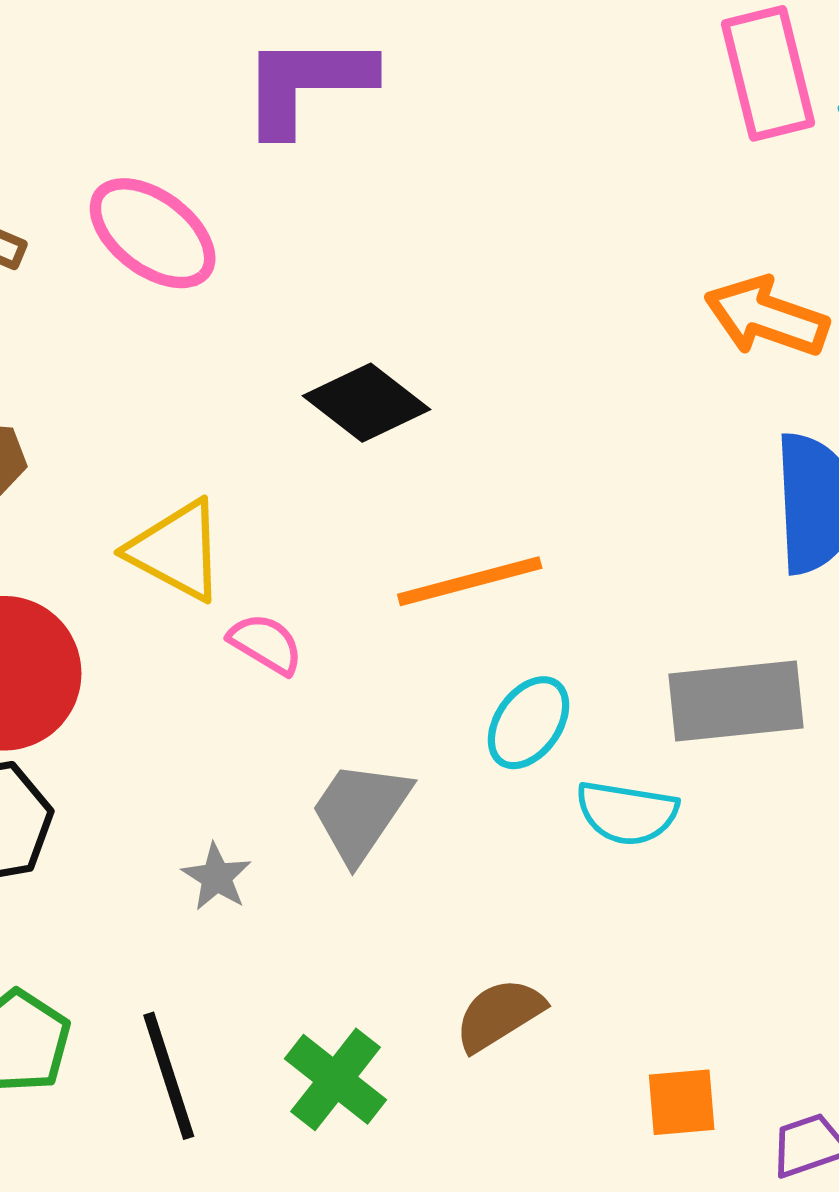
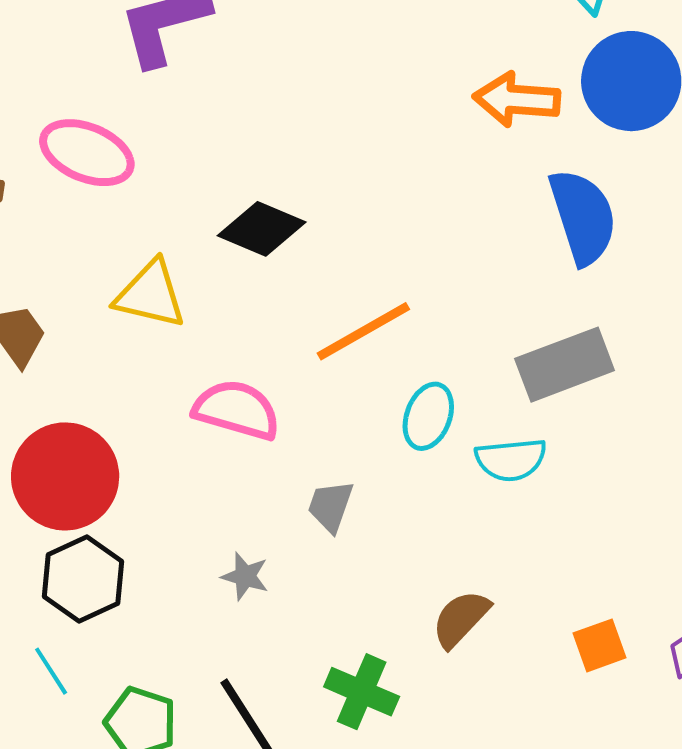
yellow triangle: (176, 551) -> (150, 294), moved
pink semicircle: (266, 644) -> (237, 410), size x1.6
gray trapezoid: (360, 811) -> (330, 506), size x0.7

